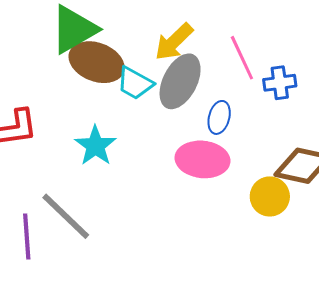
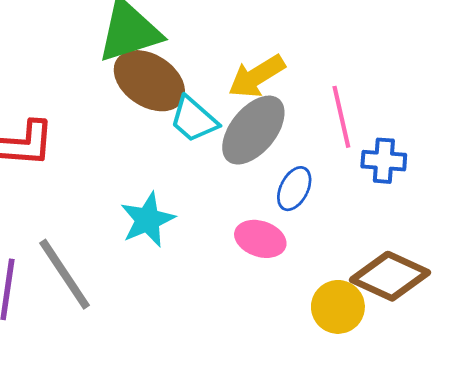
cyan star: (95, 146) -> (148, 220), moved
pink ellipse: (202, 159) -> (260, 239), size x0.7

